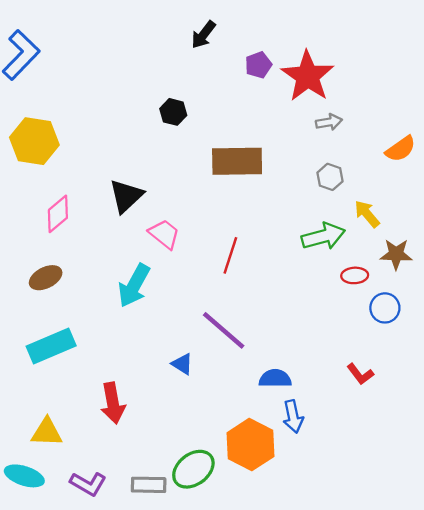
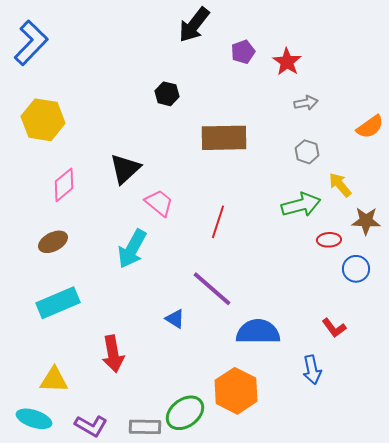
black arrow: (203, 35) -> (194, 25), size x1.4
red star: (308, 76) -> (287, 62), size x0.6
blue semicircle: (275, 378) -> (258, 332), size x1.5
blue arrow: (293, 417) -> (312, 370), moved

